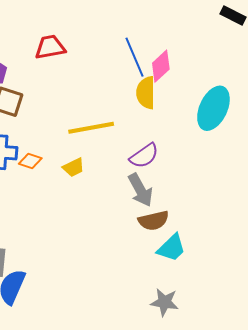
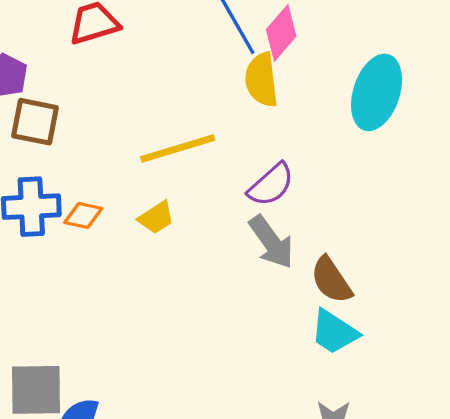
brown semicircle: (154, 221) -> (331, 280), moved, turned 76
cyan trapezoid: (172, 248) -> (334, 332), turned 84

